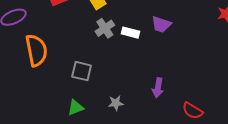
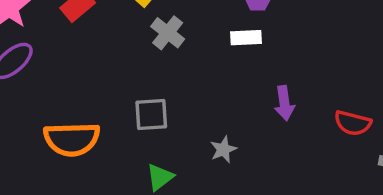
white rectangle: (131, 33) -> (246, 38), moved
orange semicircle: (36, 50) -> (72, 139), moved, turned 116

